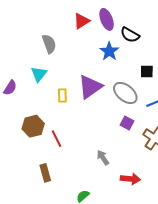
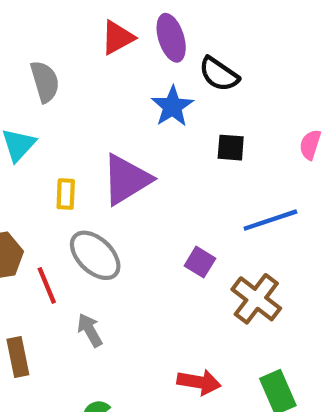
black square: (147, 71) -> (231, 148), moved
gray ellipse: (125, 93) -> (95, 255), moved
gray arrow: (103, 158) -> (90, 330), moved

